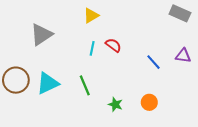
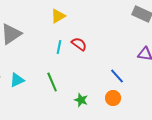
blue line: (154, 62) -> (117, 76), moved
cyan triangle: (48, 83) -> (17, 80), size x0.7

